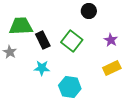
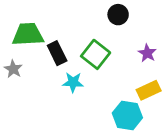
cyan star: (42, 68) -> (73, 82), moved
cyan hexagon: (70, 87) -> (127, 115), moved

